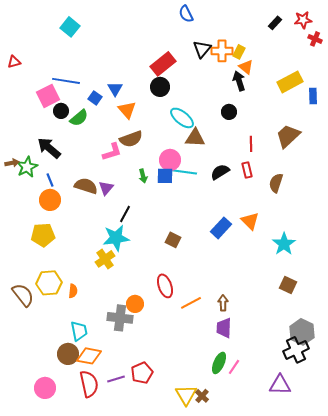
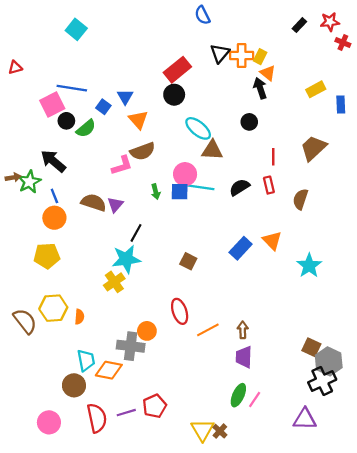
yellow rectangle: (290, 82) -> (316, 89), size x0.7
brown square: (288, 285) -> (311, 347), moved
orange diamond: (89, 356) -> (109, 370), moved

